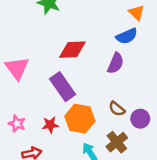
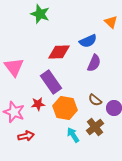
blue semicircle: (127, 36) -> (88, 41), moved
pink star: (17, 124) -> (14, 112), size x1.5
red star: (50, 125) -> (38, 104), moved

